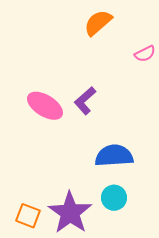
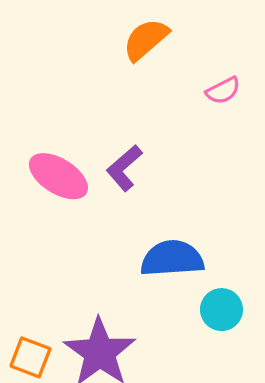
cyan circle: (114, 198) -> (221, 310), moved

